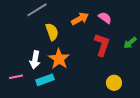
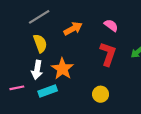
orange arrow: (80, 19) -> (73, 29), moved
yellow semicircle: (52, 32) -> (40, 43), moved
yellow circle: (114, 83) -> (101, 94), moved

